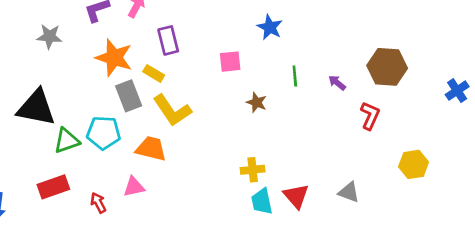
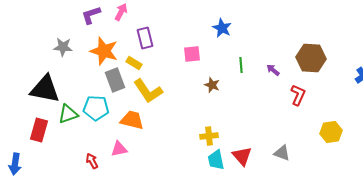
gray star: (49, 36) -> (63, 47), moved
red rectangle: (53, 187) -> (39, 130), moved, turned -55

